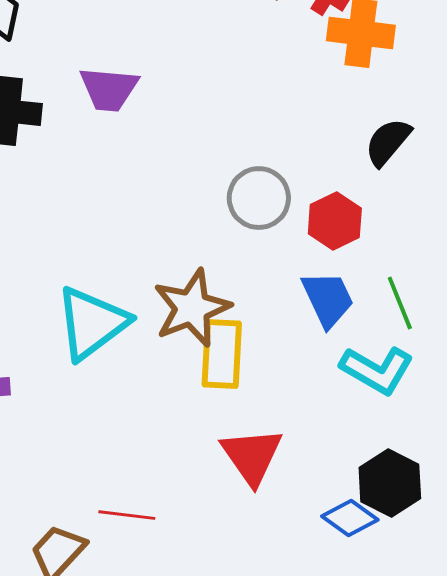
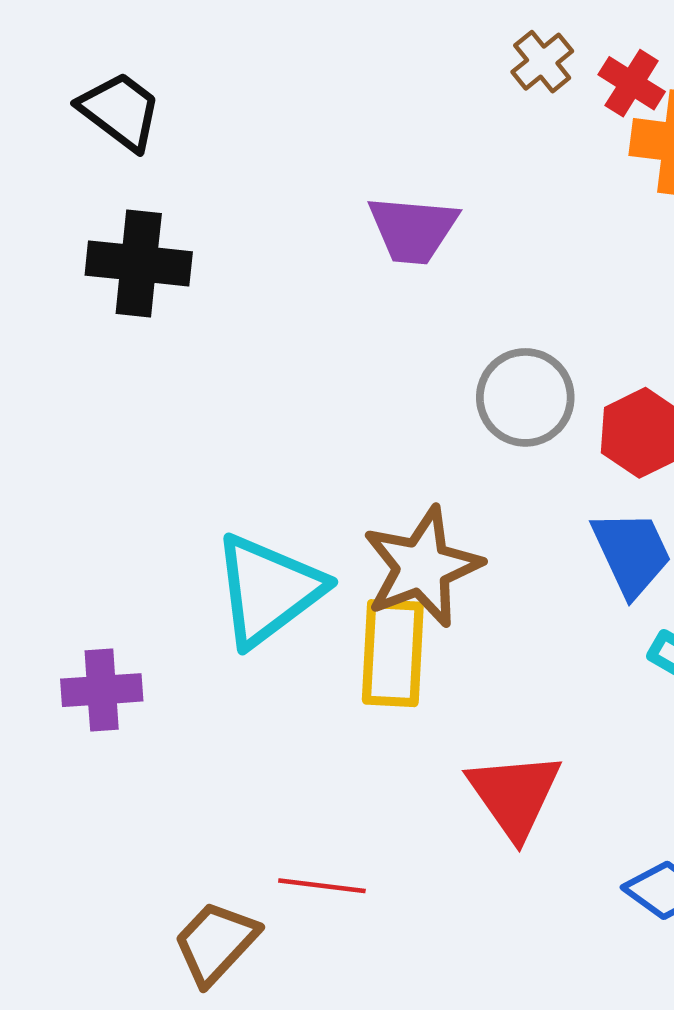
purple trapezoid: (109, 89) -> (413, 230), moved
yellow rectangle: (222, 354) -> (393, 653), moved

